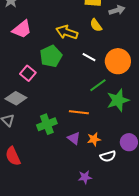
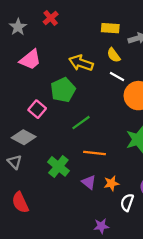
white line: (89, 57) -> (117, 76), moved
green line: (98, 85) -> (81, 123), moved
green cross: (47, 124) -> (58, 166), turned -30
white semicircle: (108, 156) -> (127, 202), turned 126

